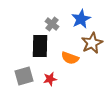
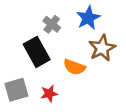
black rectangle: (40, 46) -> (37, 52), turned -30

